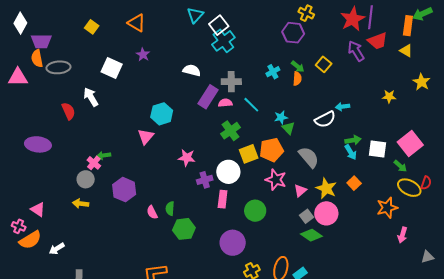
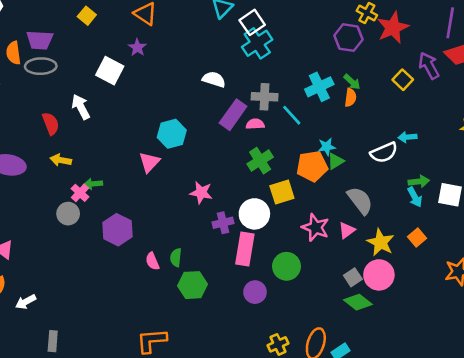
red star: (353, 19) -> (393, 28), moved
purple trapezoid: (41, 41) -> (40, 40), moved
purple star: (143, 55) -> (137, 47), moved
yellow square: (324, 64) -> (403, 80), moved
cyan cross: (273, 72) -> (319, 87), size x1.5
cyan line: (251, 105) -> (292, 115), moved
green triangle: (288, 128) -> (336, 161), turned 40
orange pentagon: (271, 150) -> (312, 166), moved
pink triangle: (300, 191) -> (347, 230), moved
pink rectangle: (223, 199) -> (245, 249), size x1.4
yellow arrow: (81, 204) -> (61, 160), moved
purple circle: (233, 243) -> (255, 292), moved, size x0.7

